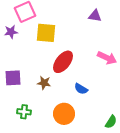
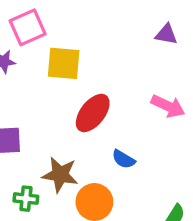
purple triangle: (95, 16) -> (166, 34), moved
brown star: (44, 83) -> (60, 175), moved, size x1.5

